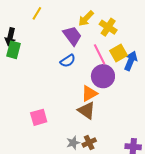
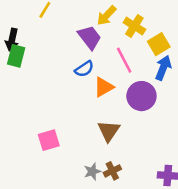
yellow square: (119, 53) -> (159, 44), moved
purple circle: (103, 76) -> (141, 96), moved
orange triangle: (89, 93) -> (104, 87), moved
brown triangle: (87, 111) -> (109, 131), turned 30

